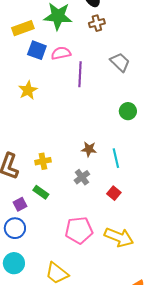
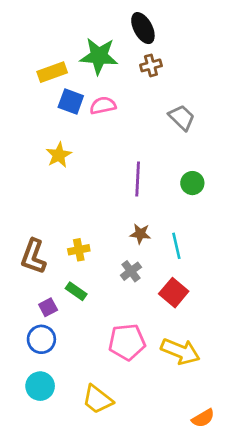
purple line: (80, 74) -> (138, 179), moved
red square: (114, 193) -> (174, 293), size x1.5

